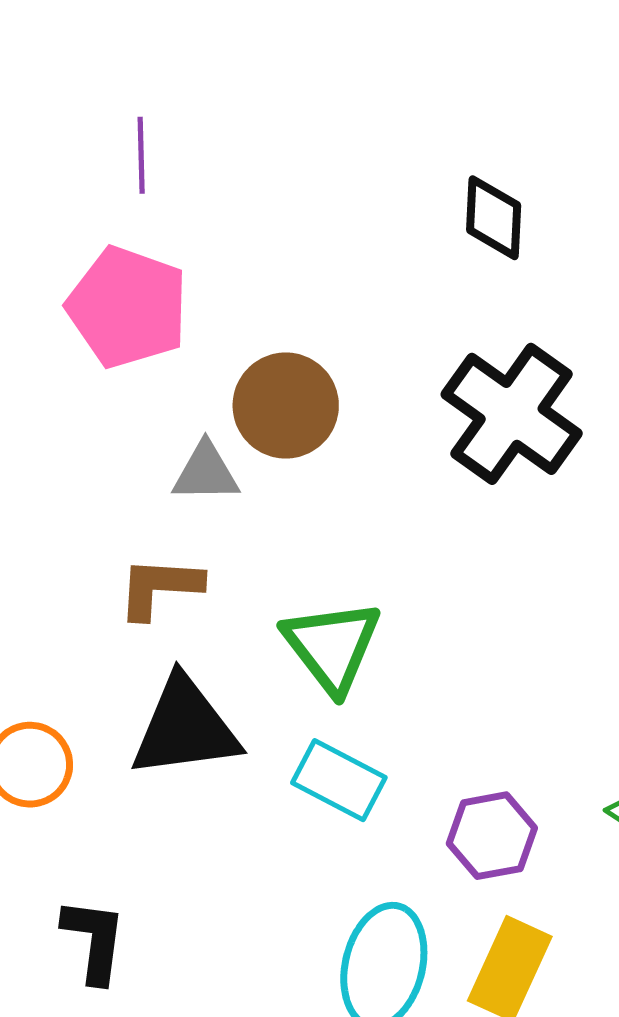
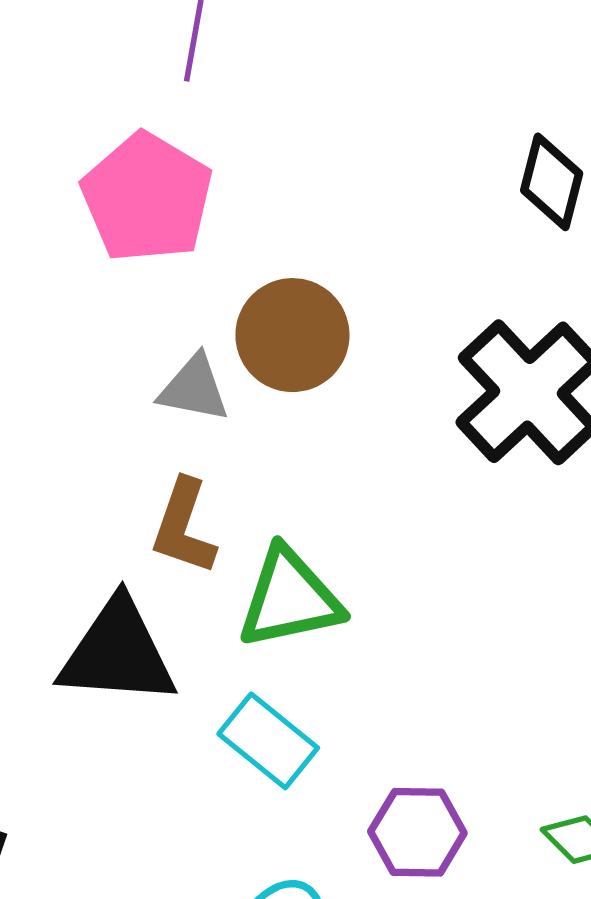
brown L-shape: (160, 587) -> (184, 527), moved, turned -86
green triangle: (332, 646) -> (290, 598), turned 44

